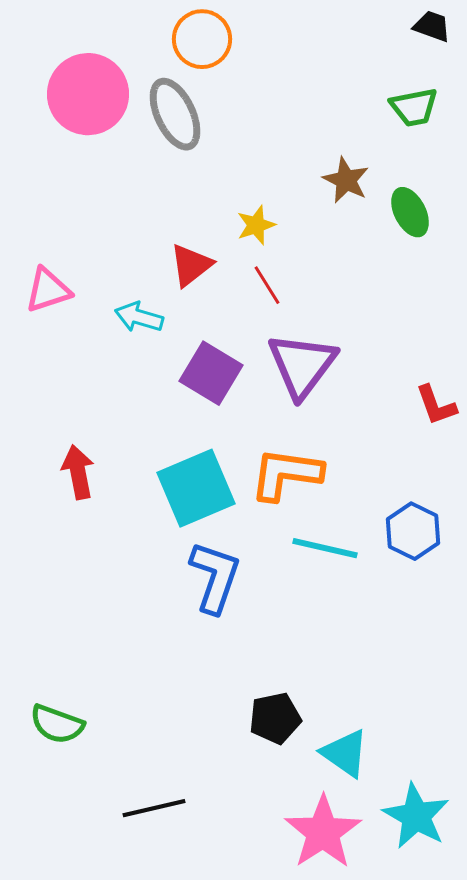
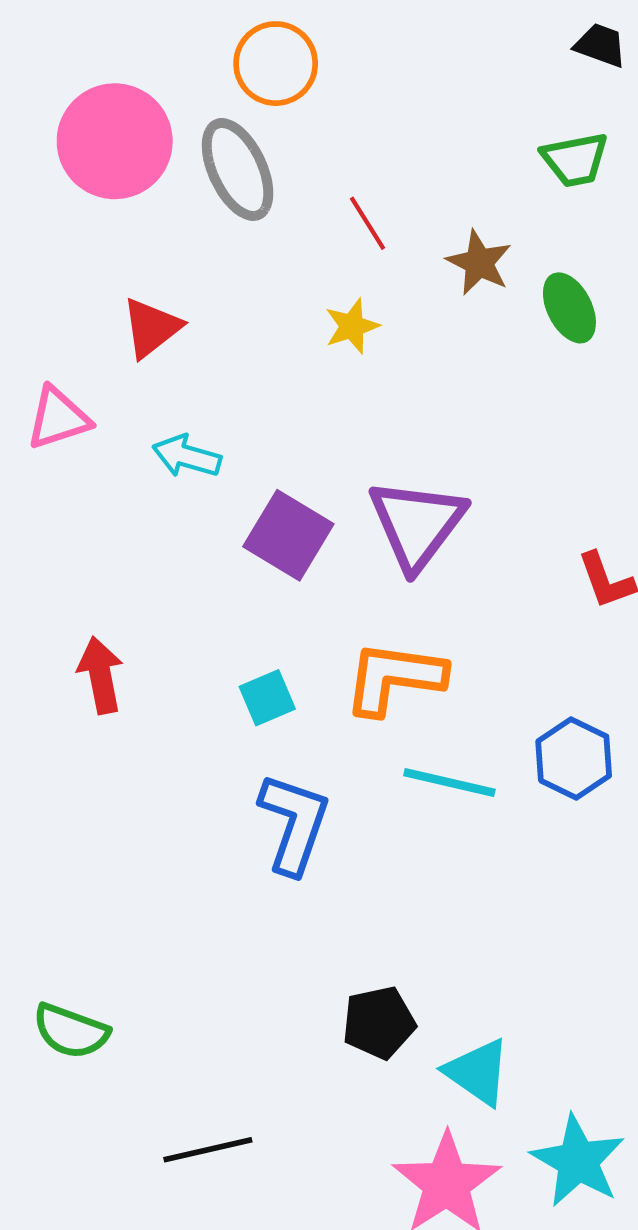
red triangle: (191, 265) -> (151, 328), moved
red line: (267, 285) -> (367, 223), moved
cyan square: (196, 488) -> (267, 698), size x0.5

